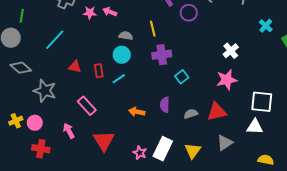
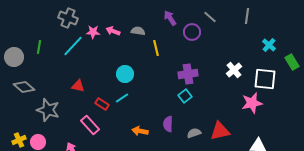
green line: (22, 16) -> (39, 47), moved
gray semicircle: (126, 36) -> (138, 31), moved
cyan line: (55, 40) -> (73, 46), moved
purple cross: (162, 55) -> (188, 74), moved
red rectangle: (99, 71) -> (102, 104), moved, turned -48
pink star: (227, 80) -> (252, 103), moved
white square: (262, 102) -> (265, 79), moved

